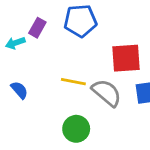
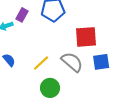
yellow line: (73, 82) -> (41, 63), moved, turned -54

